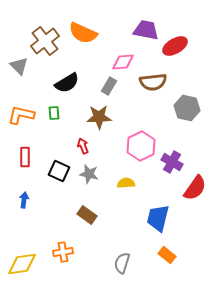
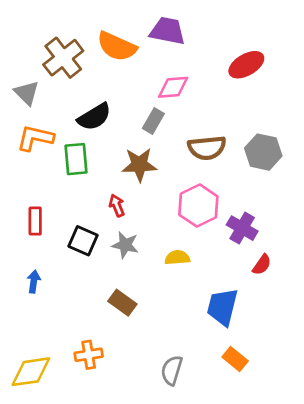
purple trapezoid: (146, 30) -> (167, 31), moved
brown semicircle: (153, 82) -> (207, 148), moved
green rectangle: (54, 113) -> (76, 159), size x1.6
orange L-shape: (21, 115) -> (35, 138), moved
red semicircle: (195, 188) -> (262, 265), moved, size x0.6

